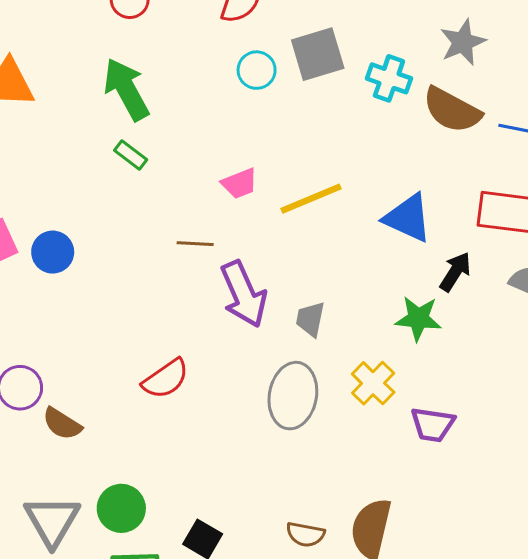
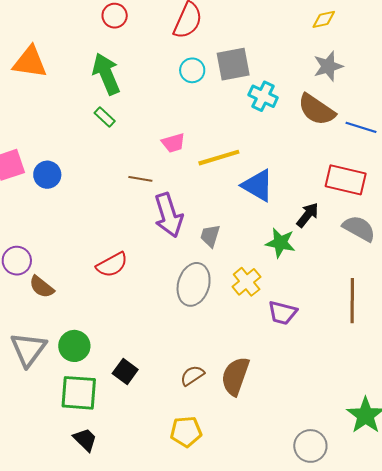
cyan cross: (389, 78) -> (263, 96), moved
blue triangle: (408, 218) -> (258, 185), moved
brown semicircle: (305, 534) -> (192, 375), turned 130

